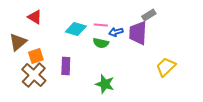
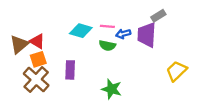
red triangle: (35, 17) -> (37, 41), moved

